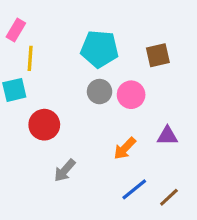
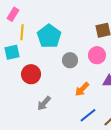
cyan pentagon: (100, 49) -> (49, 36), moved, turned 30
gray circle: (100, 92) -> (70, 60), moved
pink circle: (131, 95) -> (97, 55), moved

